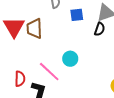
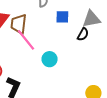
pink line: (49, 72) -> (26, 40), moved

